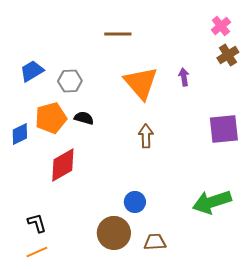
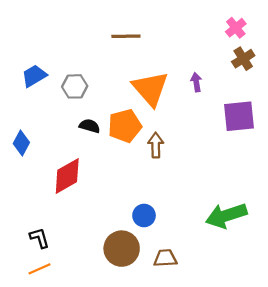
orange pentagon: (51, 118) -> (125, 126), moved
purple square: (224, 129) -> (239, 116), moved
blue diamond: (20, 134) -> (21, 143), turned -35

